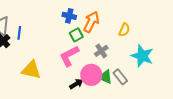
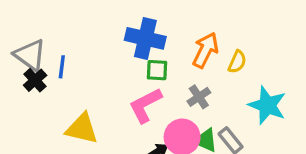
blue cross: (69, 16) -> (145, 38), size x1.6
orange arrow: (91, 22) -> (205, 50), moved
green square: (76, 35) -> (157, 70), turned 32

